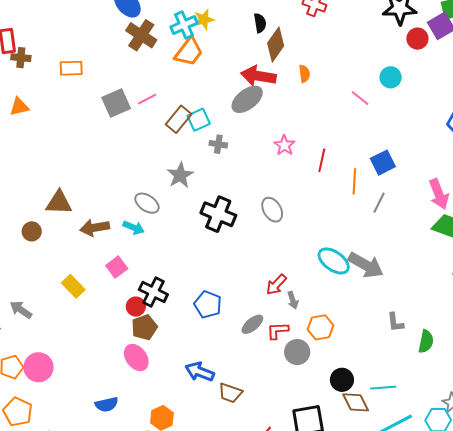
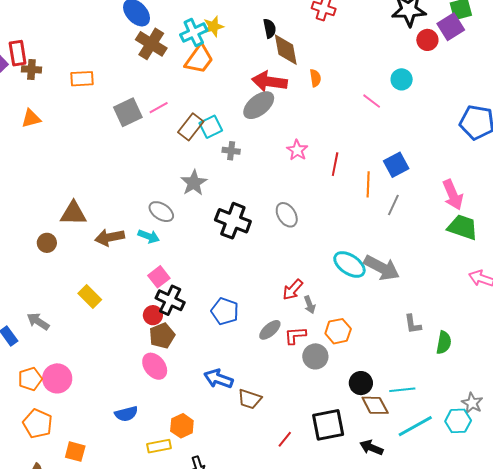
brown diamond: (276, 45) -> (286, 50), turned -44
pink square: (117, 267) -> (159, 277), moved

